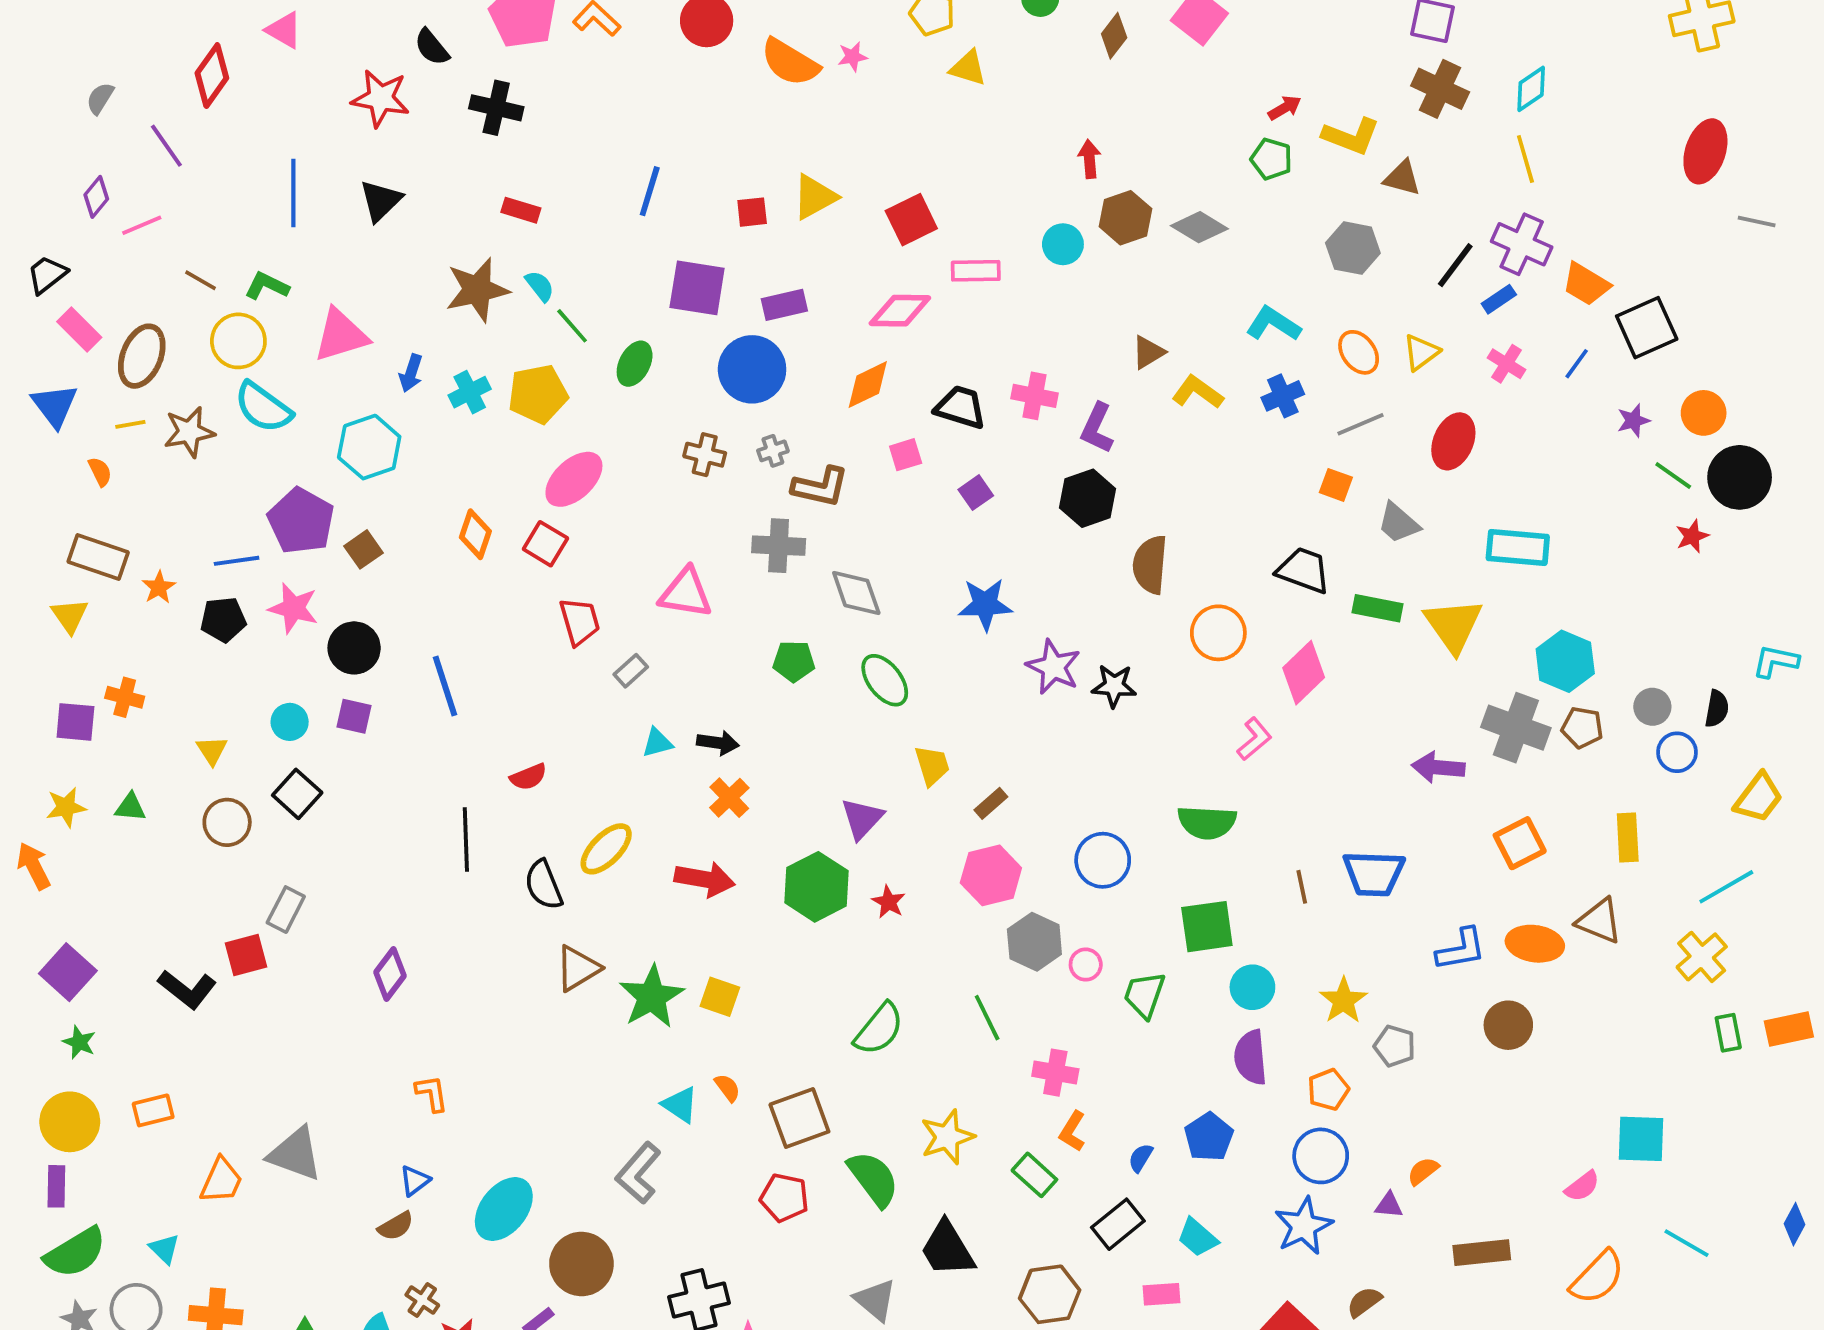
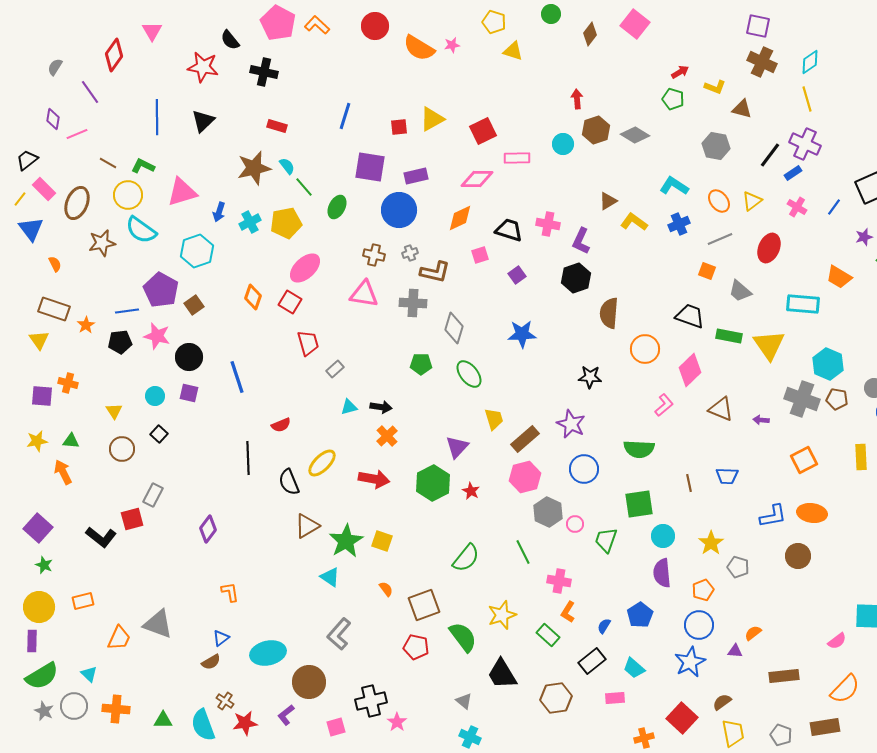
pink triangle: (284, 30) -> (152, 31), turned 30
yellow L-shape: (1351, 136) -> (715, 87), size x0.7
purple diamond: (96, 197) -> (53, 119), turned -30
orange trapezoid: (1586, 284) -> (839, 277), moved
yellow line: (130, 424) -> (20, 199), moved, turned -42
pink triangle: (686, 593) -> (364, 294), moved
gray diamond: (856, 593) -> (454, 328), turned 36
purple star: (1053, 667) -> (571, 424), moved
purple arrow: (1438, 767) -> (761, 420), size x0.6
black square: (297, 794) -> (159, 434), size x0.7
brown rectangle: (991, 803) -> (525, 439), size x1.6
orange arrow: (34, 866) -> (63, 472), moved
blue trapezoid: (1374, 874) -> (727, 476), size x0.7
brown triangle: (1599, 921) -> (721, 409), moved
cyan triangle: (680, 1105) -> (330, 577), moved
cyan ellipse: (504, 1209) -> (268, 653), turned 40
gray triangle: (875, 1300) -> (464, 701), size x0.7

